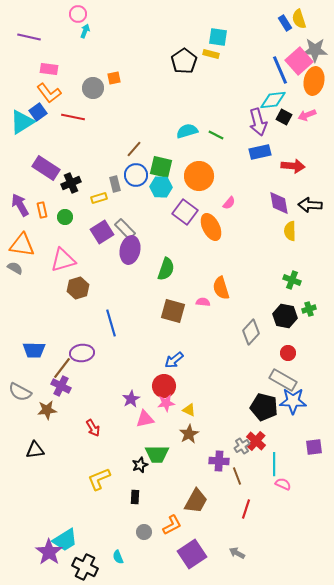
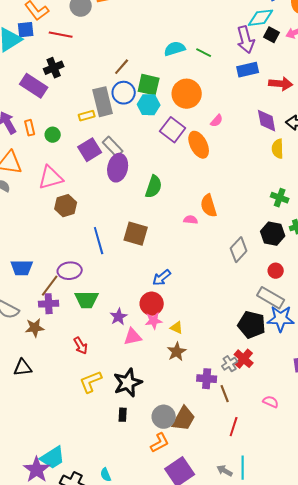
blue square: (38, 112) -> (26, 30), turned 30
black cross: (71, 183) -> (54, 68), moved
gray rectangle: (115, 184) -> (103, 102), size x1.8
brown square: (173, 311) -> (136, 234), moved
purple cross: (61, 386) -> (49, 304), turned -30
green trapezoid: (157, 454) -> (87, 300), moved
cyan line: (274, 464) -> (243, 468), moved
black star: (140, 465) -> (128, 383), size x1.8
yellow L-shape: (99, 479) -> (91, 382), moved
gray circle: (144, 532) -> (164, 417), moved, size x1.5

